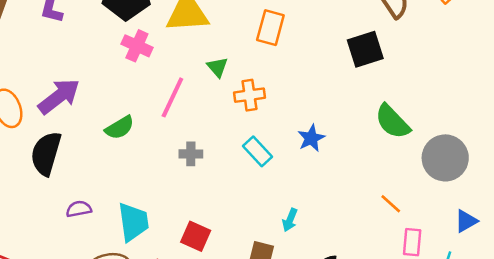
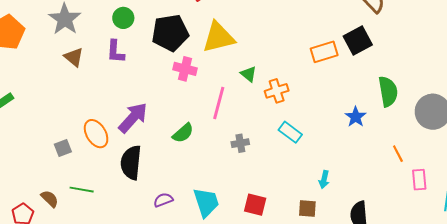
orange rectangle: (270, 28) -> (324, 52), moved, turned 68
green semicircle: (392, 122) -> (388, 91), turned -136
blue star: (311, 138) -> (356, 117), moved
orange line: (391, 204) -> (398, 154), turned 30

